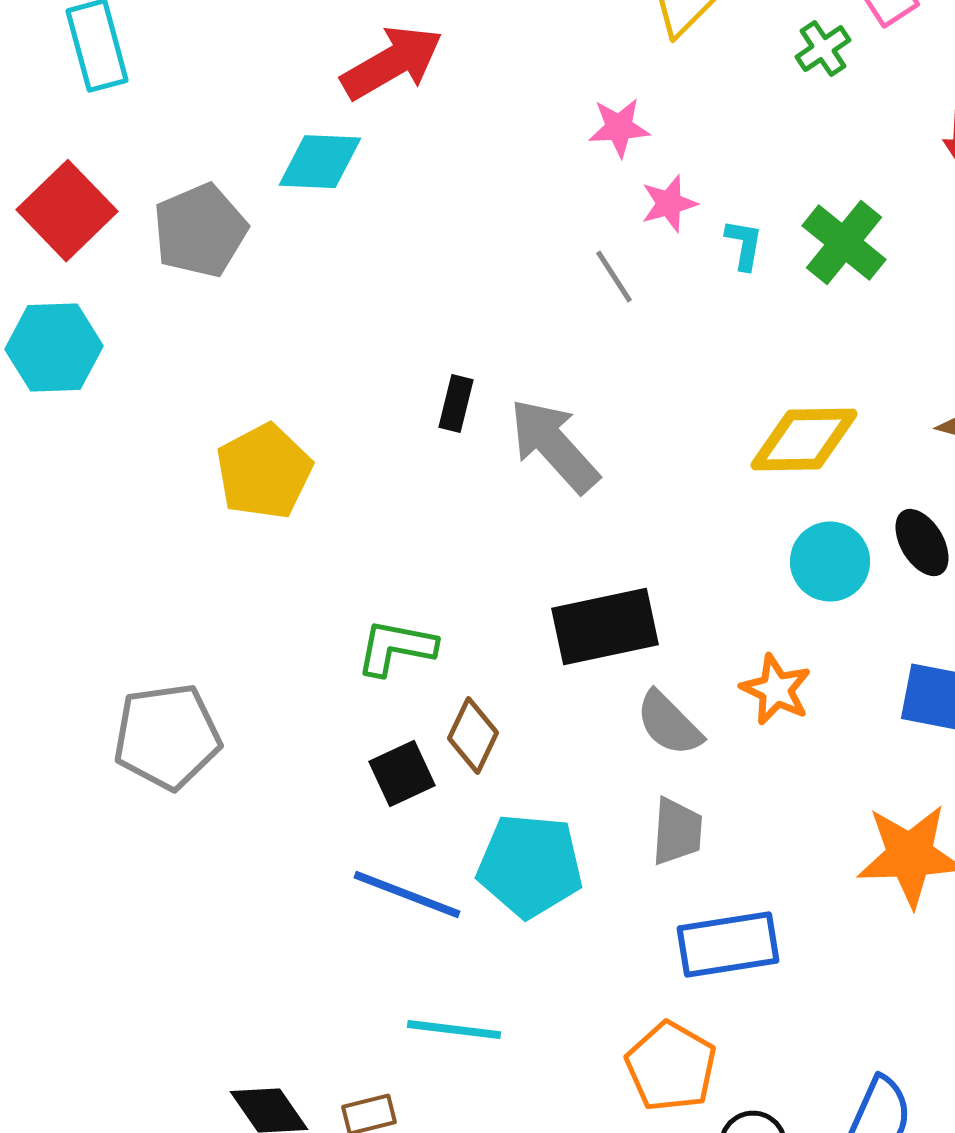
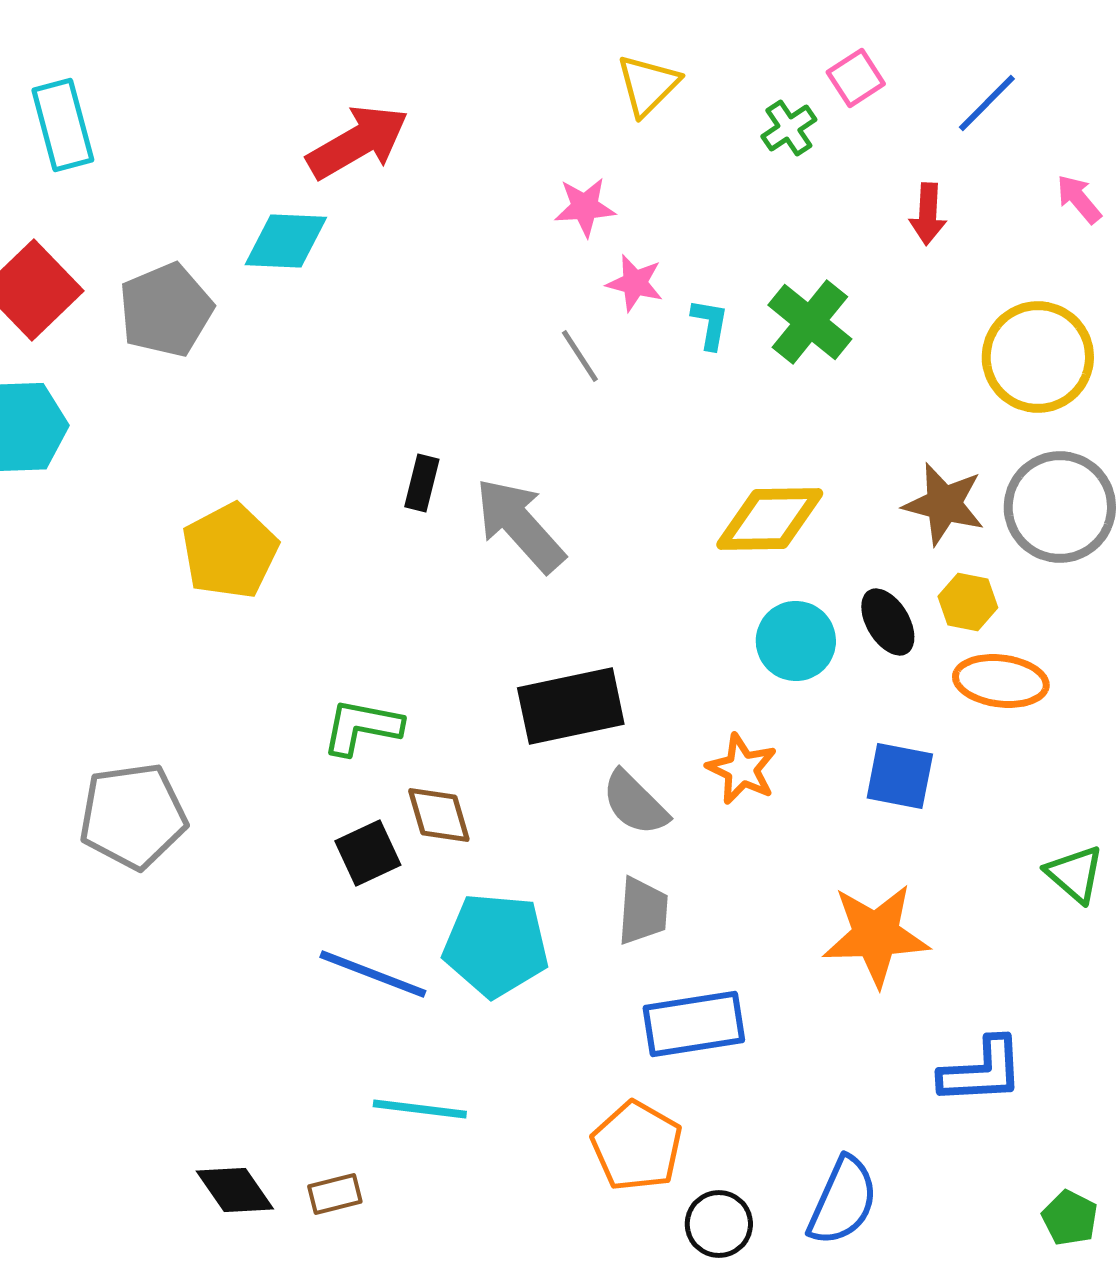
pink star: (669, 204) -> (635, 283), turned 30
brown diamond: (473, 736) -> (439, 815), turned -42

